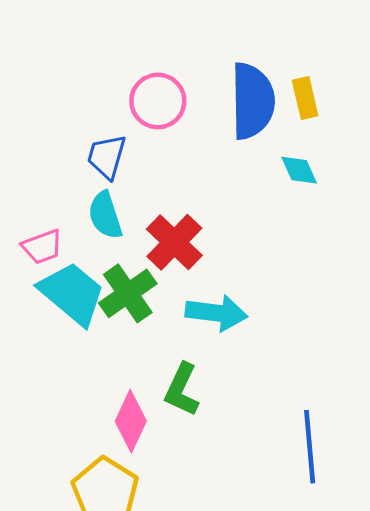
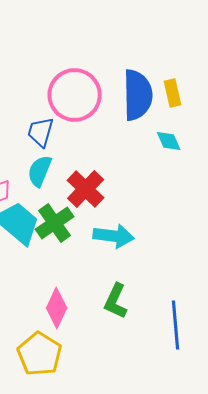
pink circle: (158, 101) -> (75, 95), size x1.4
cyan semicircle: (105, 215) -> (40, 171), turned 40
green L-shape: (182, 390) -> (116, 301), moved

